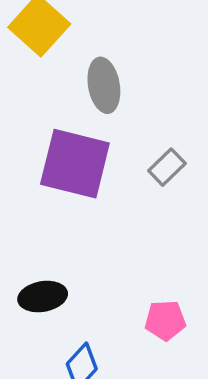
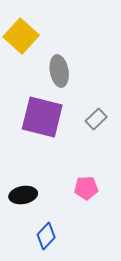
pink pentagon: (165, 320) -> (86, 188), moved

